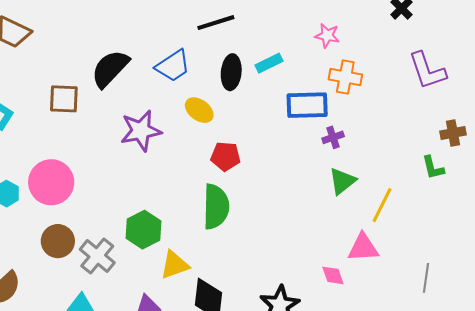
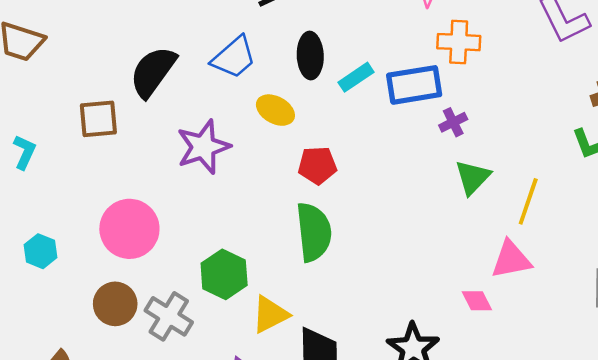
cyan rectangle: (269, 63) -> (356, 77), moved
pink circle: (51, 182) -> (129, 229), moved

